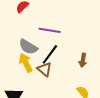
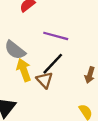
gray semicircle: (28, 47) -> (15, 50), moved

